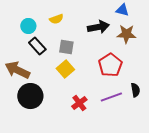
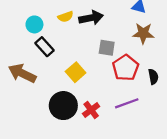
black arrow: (98, 27) -> (91, 18), moved
gray square: (66, 47) -> (107, 48), moved
black semicircle: (135, 90) -> (153, 77), moved
black circle: (30, 96) -> (63, 106), moved

